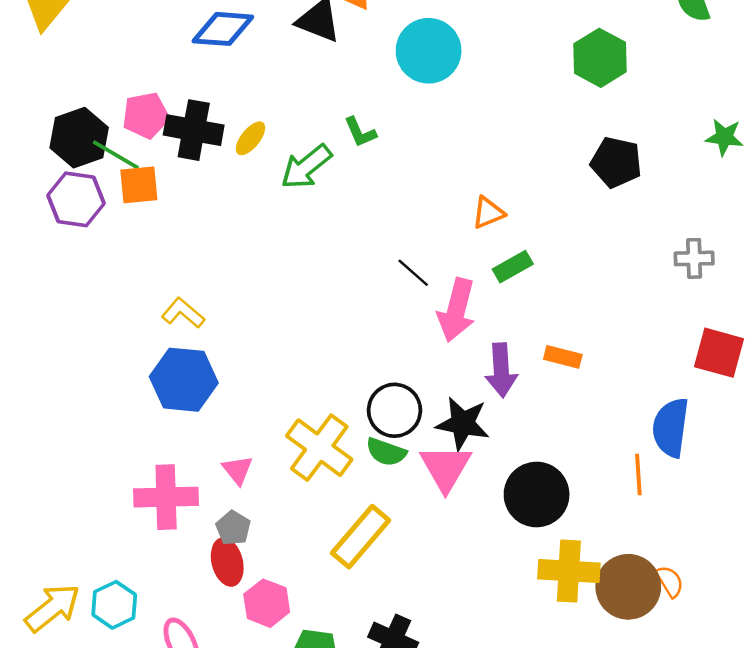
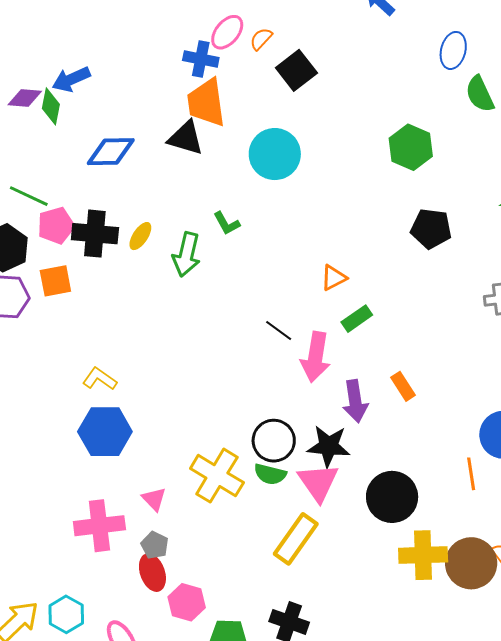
green line: (116, 155) -> (29, 196), moved
green arrow: (306, 167) -> (186, 254), turned -33
orange rectangle: (563, 357) -> (403, 386), turned 48
yellow rectangle: (361, 537) -> (296, 539), moved

